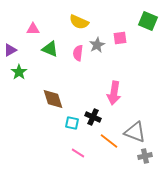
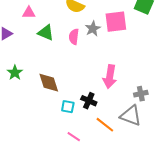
pink square: (120, 38) -> (116, 22), size x1.6
green star: (19, 72) -> (15, 73), moved
gray cross: (145, 156) -> (141, 94), moved

